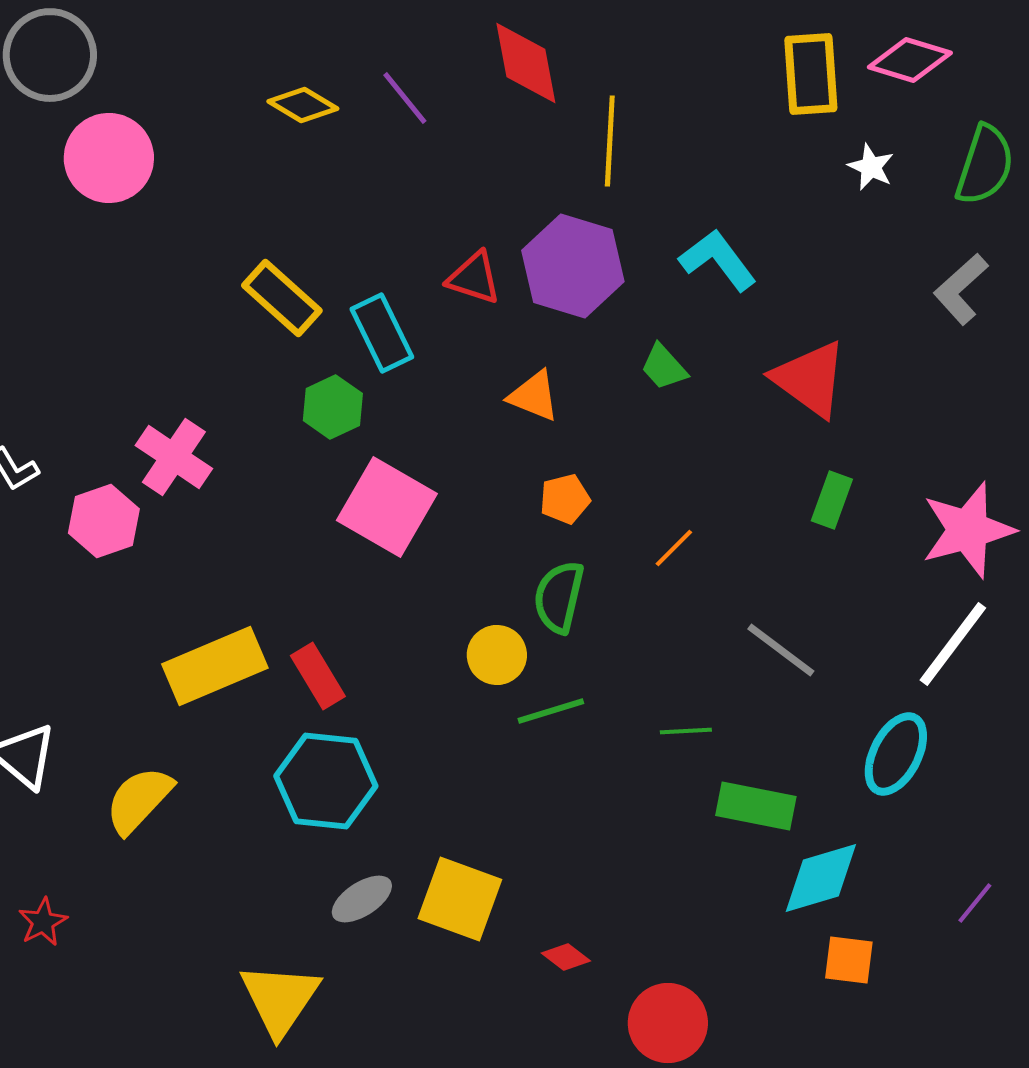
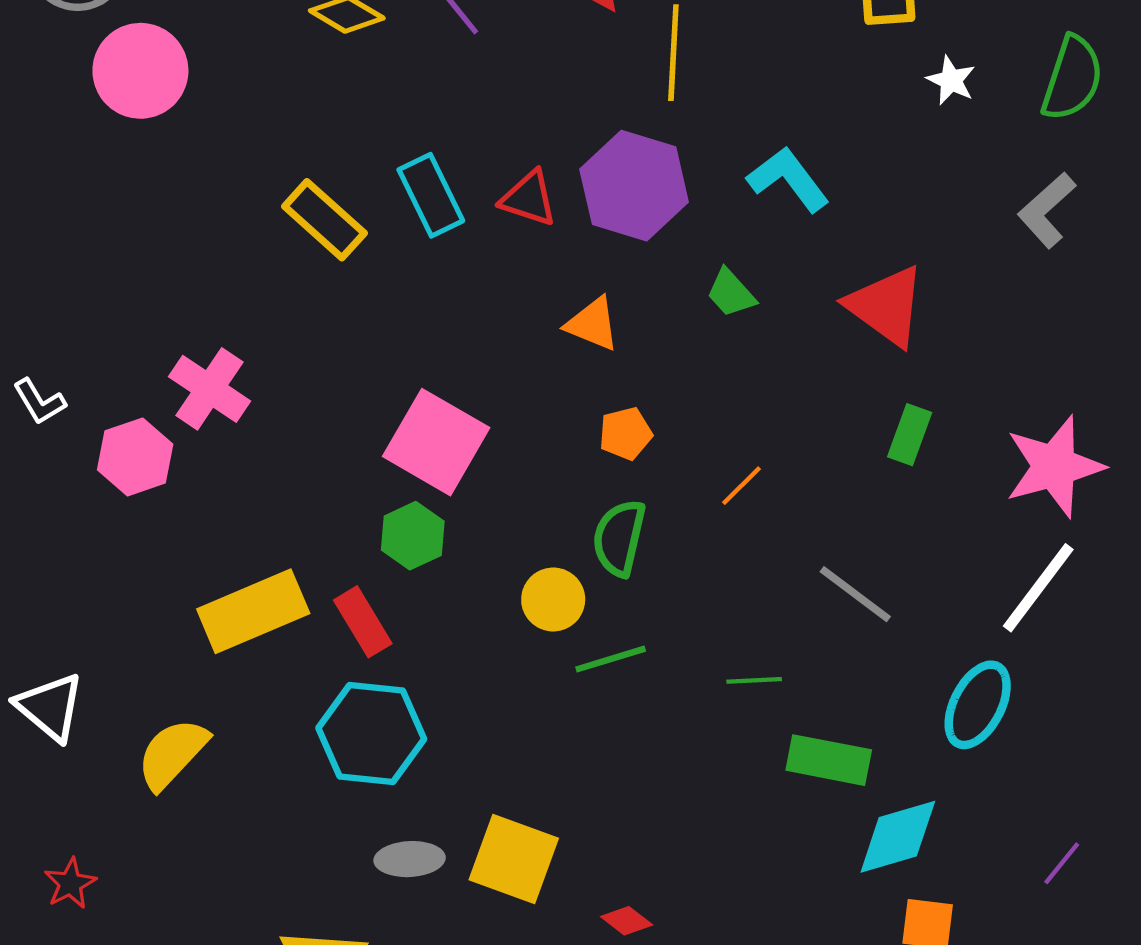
cyan rectangle: (382, 333) -> (431, 195), moved
green hexagon: (333, 407) -> (413, 536), moved
gray ellipse: (362, 899) -> (410, 859), turned 30

